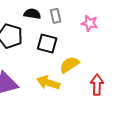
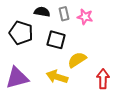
pink star: (90, 23) -> (85, 17), moved

